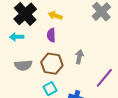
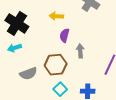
yellow arrow: (55, 16) -> (56, 16), moved
purple semicircle: (51, 35) -> (64, 35), moved, turned 32

